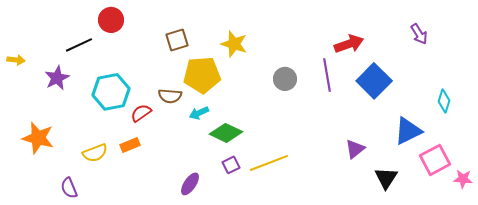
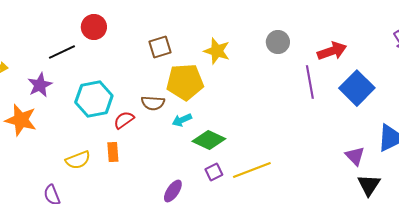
gray circle: (285, 79) -> (278, 42), moved
orange star: (38, 138) -> (21, 120), moved
orange rectangle: (130, 145) -> (113, 152), turned -72
purple triangle: (355, 149) -> (355, 156), moved, turned -35

